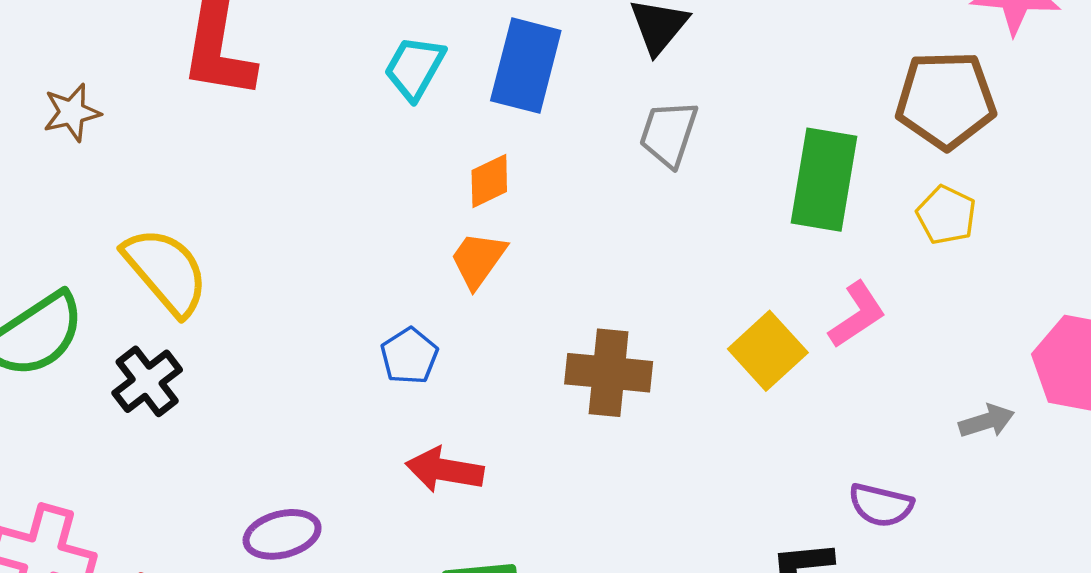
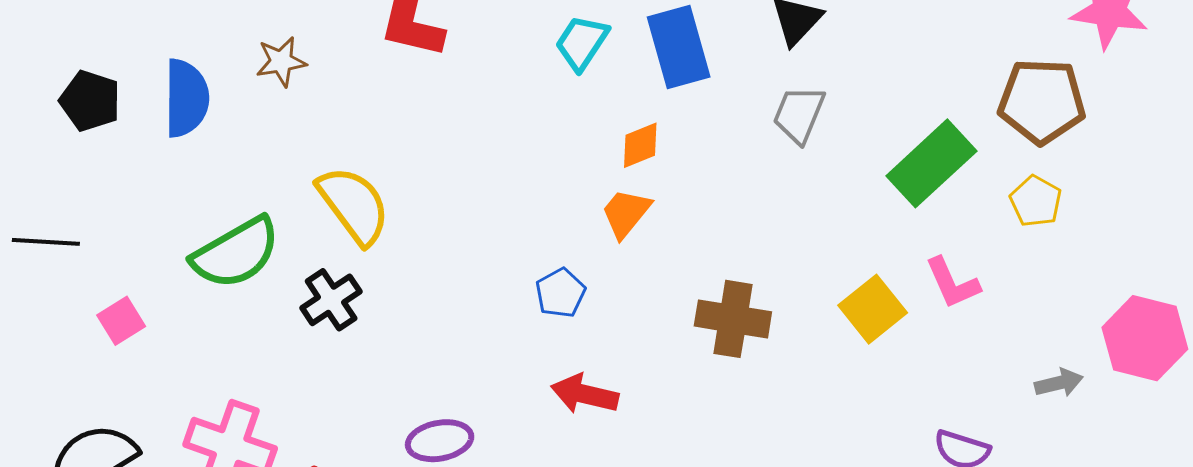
blue rectangle: (526, 66) -> (679, 47), turned -34
green rectangle: (824, 180) -> (931, 163), turned 34
pink L-shape: (857, 315) -> (952, 283), turned 96

